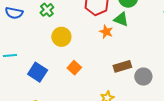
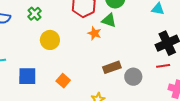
orange square: (74, 68) -> (63, 81), moved
blue square: (38, 72) -> (27, 76), turned -30

